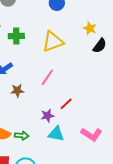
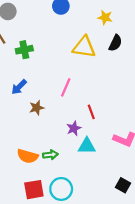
yellow star: (90, 28) -> (105, 17), moved
yellow triangle: (53, 42) -> (84, 47), moved, turned 40
red line: (66, 104) -> (91, 112), turned -56

